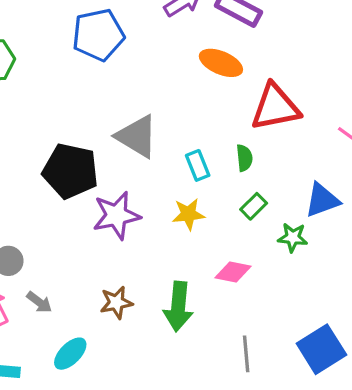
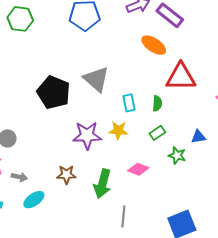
blue triangle: (322, 200) -> (198, 137), size x0.7
purple star: (116, 215) -> (87, 135), moved
gray arrow: (39, 302) -> (19, 177), moved, turned -35
gray line: (246, 354) -> (123, 216), moved

